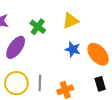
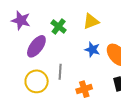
gray line: (40, 83) -> (60, 72), moved

